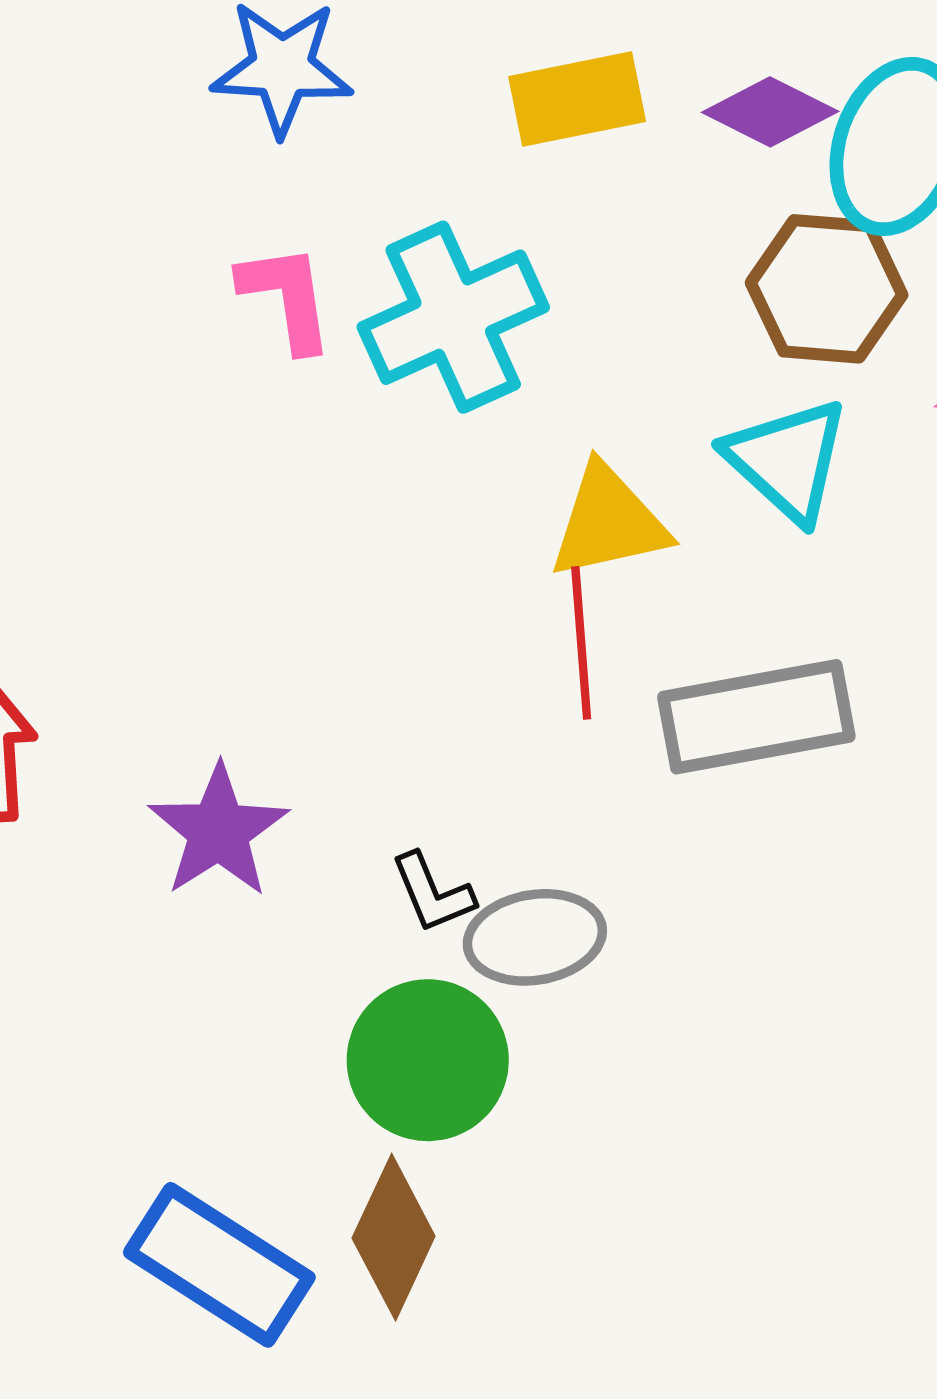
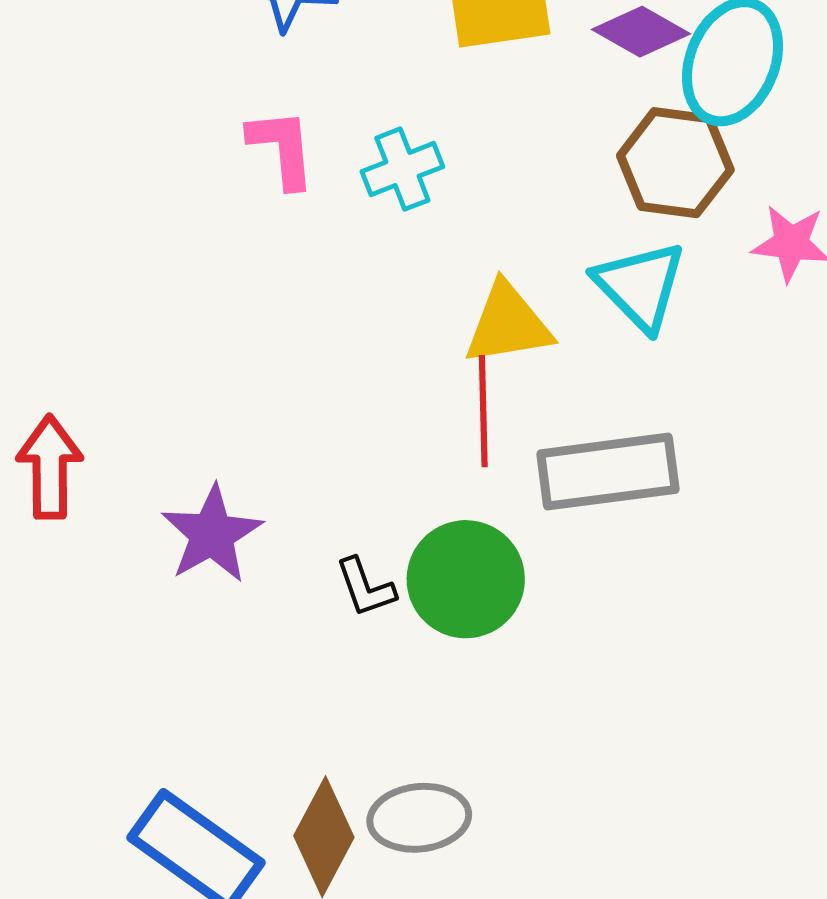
cyan cross: (453, 317) -> (402, 169), size x0.6
gray ellipse: (535, 937) -> (419, 818), moved
green circle: (428, 1060) -> (466, 579), moved

